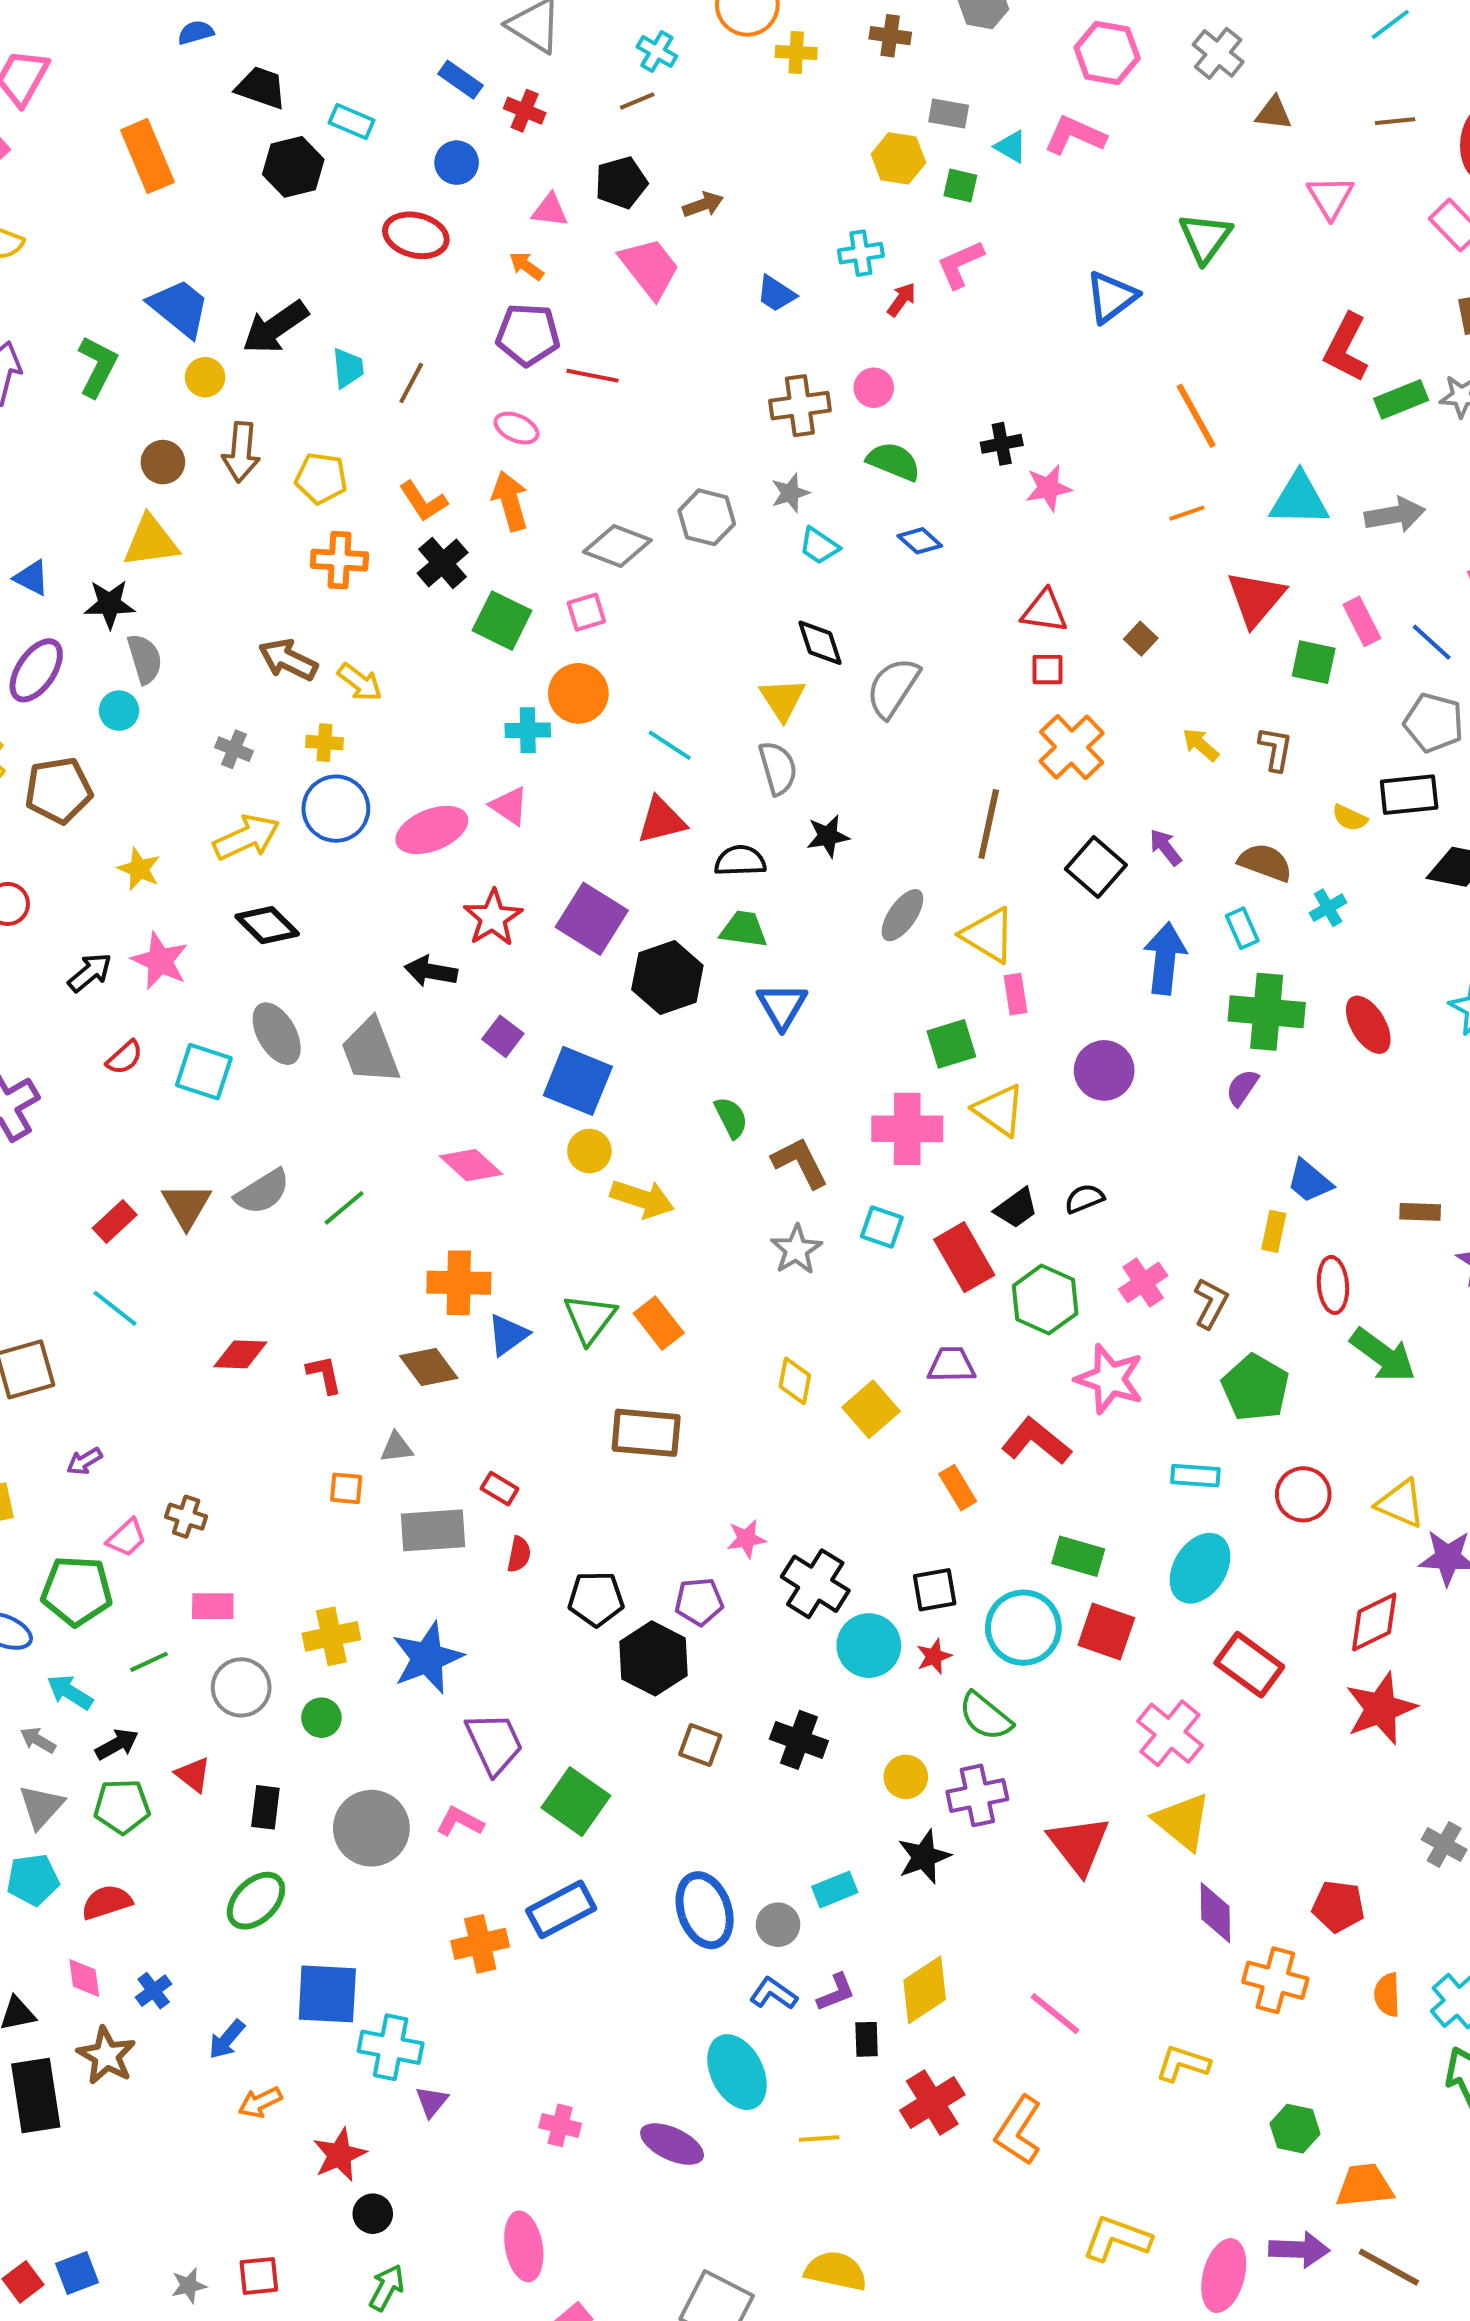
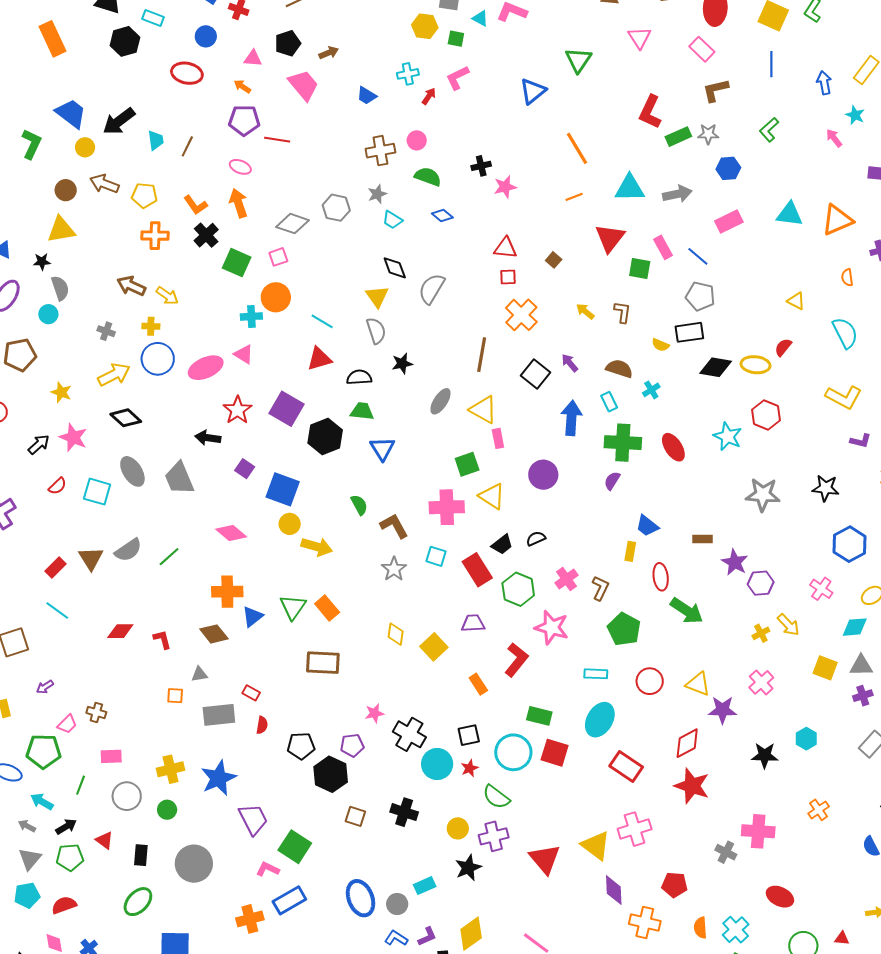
brown arrow: (241, 452) -> (104, 184), turned 108
black star: (110, 604) -> (42, 262), size x0.7
red L-shape: (1036, 1441) -> (516, 660), turned 92
green line: (149, 1662) -> (81, 785), turned -42
red star: (1381, 1708) -> (692, 786), turned -30
pink cross: (1170, 1733) -> (635, 829), moved, turned 36
pink L-shape: (460, 1822) -> (268, 869), moved

